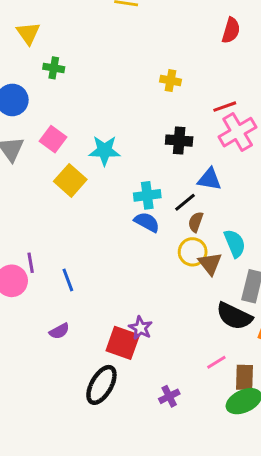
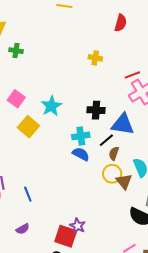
red semicircle: (231, 30) -> (121, 23), moved
black cross: (179, 141) -> (96, 110), moved
cyan star: (104, 151) -> (51, 106), turned -30
blue triangle: (209, 179) -> (123, 124), size x1.4

